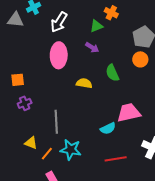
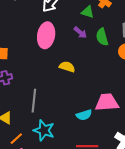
green triangle: (96, 26) -> (88, 12), turned 32
green semicircle: (112, 73) -> (102, 37), moved
orange line: (47, 154) -> (16, 139), moved

